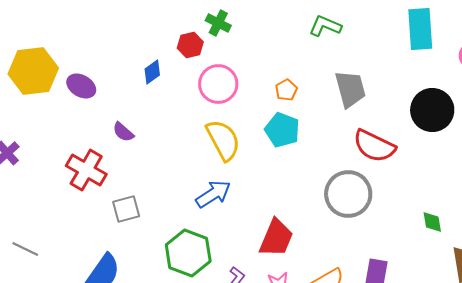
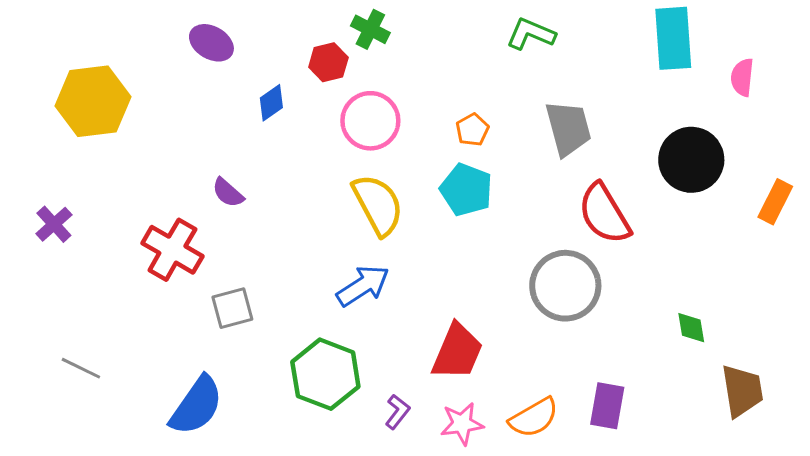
purple ellipse: (81, 86) -> (211, 43), moved
red semicircle: (374, 146) -> (604, 214), turned 33

